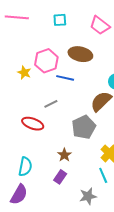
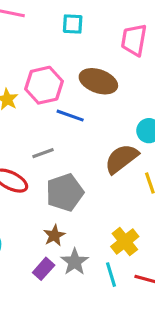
pink trapezoid: (100, 25) -> (134, 40), turned 55
gray pentagon: (84, 127) -> (65, 192), moved
gray star: (88, 196) -> (75, 262), moved, turned -30

